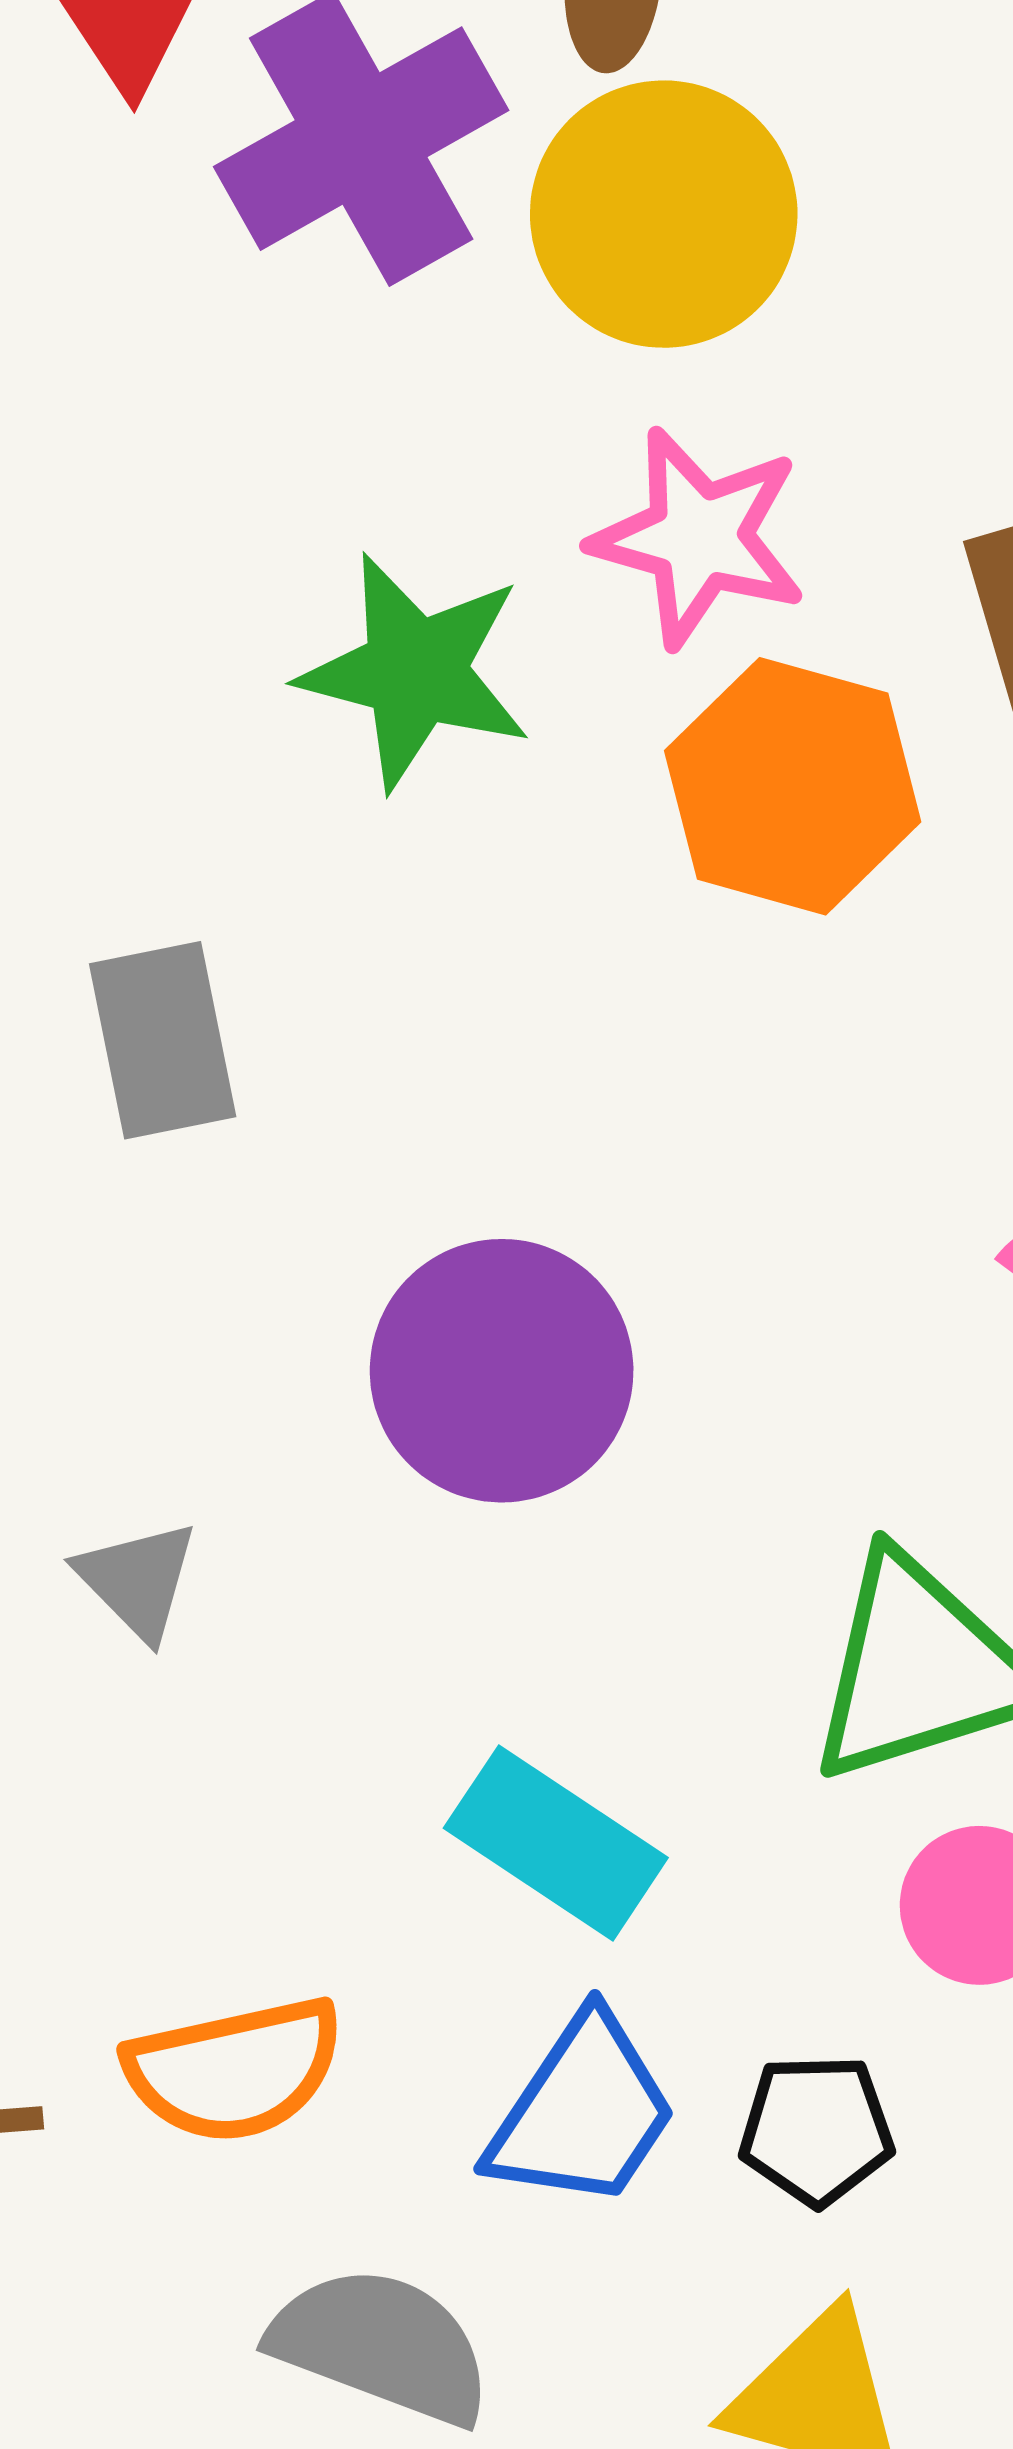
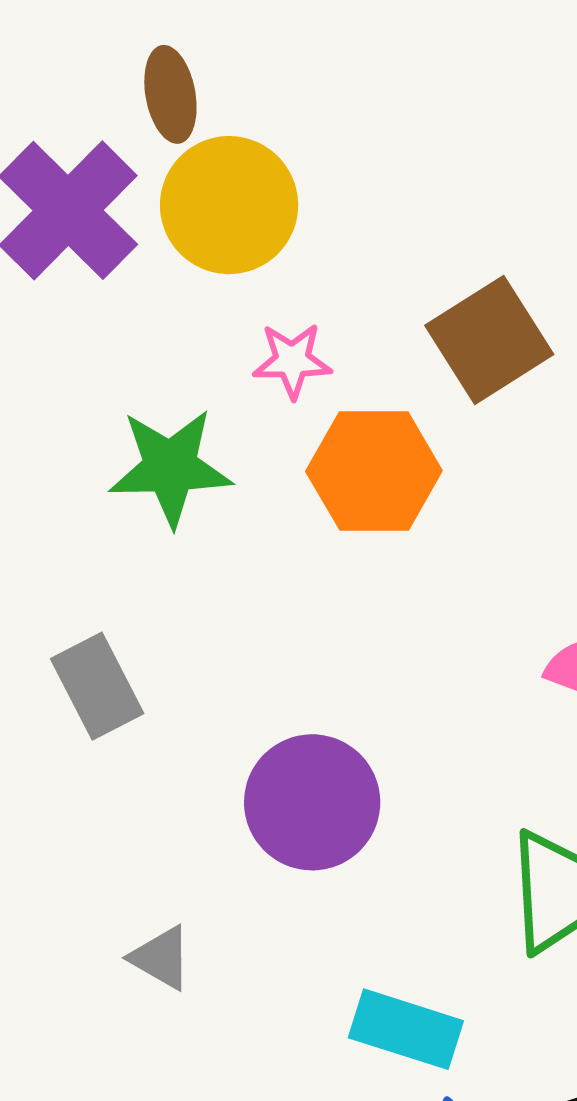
pink star: (699, 537) -> (292, 361), size x0.7

